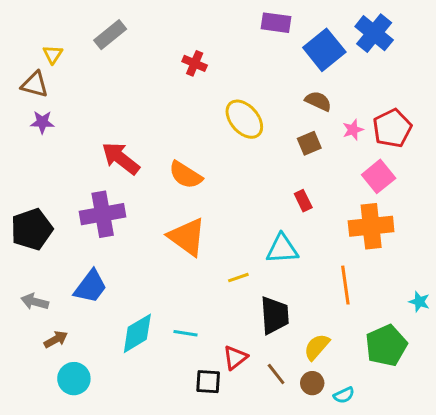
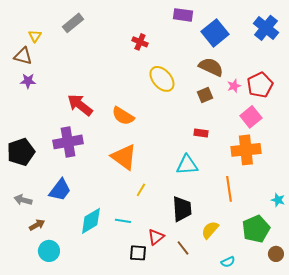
blue cross: (374, 33) -> (266, 28), moved
red cross: (195, 63) -> (140, 42), moved
brown semicircle: (318, 101) -> (211, 67), size x1.4
red rectangle: (303, 201) -> (201, 133), turned -56
yellow line: (238, 278) -> (141, 190), moved, turned -40
brown circle: (312, 383) -> (276, 254), moved

